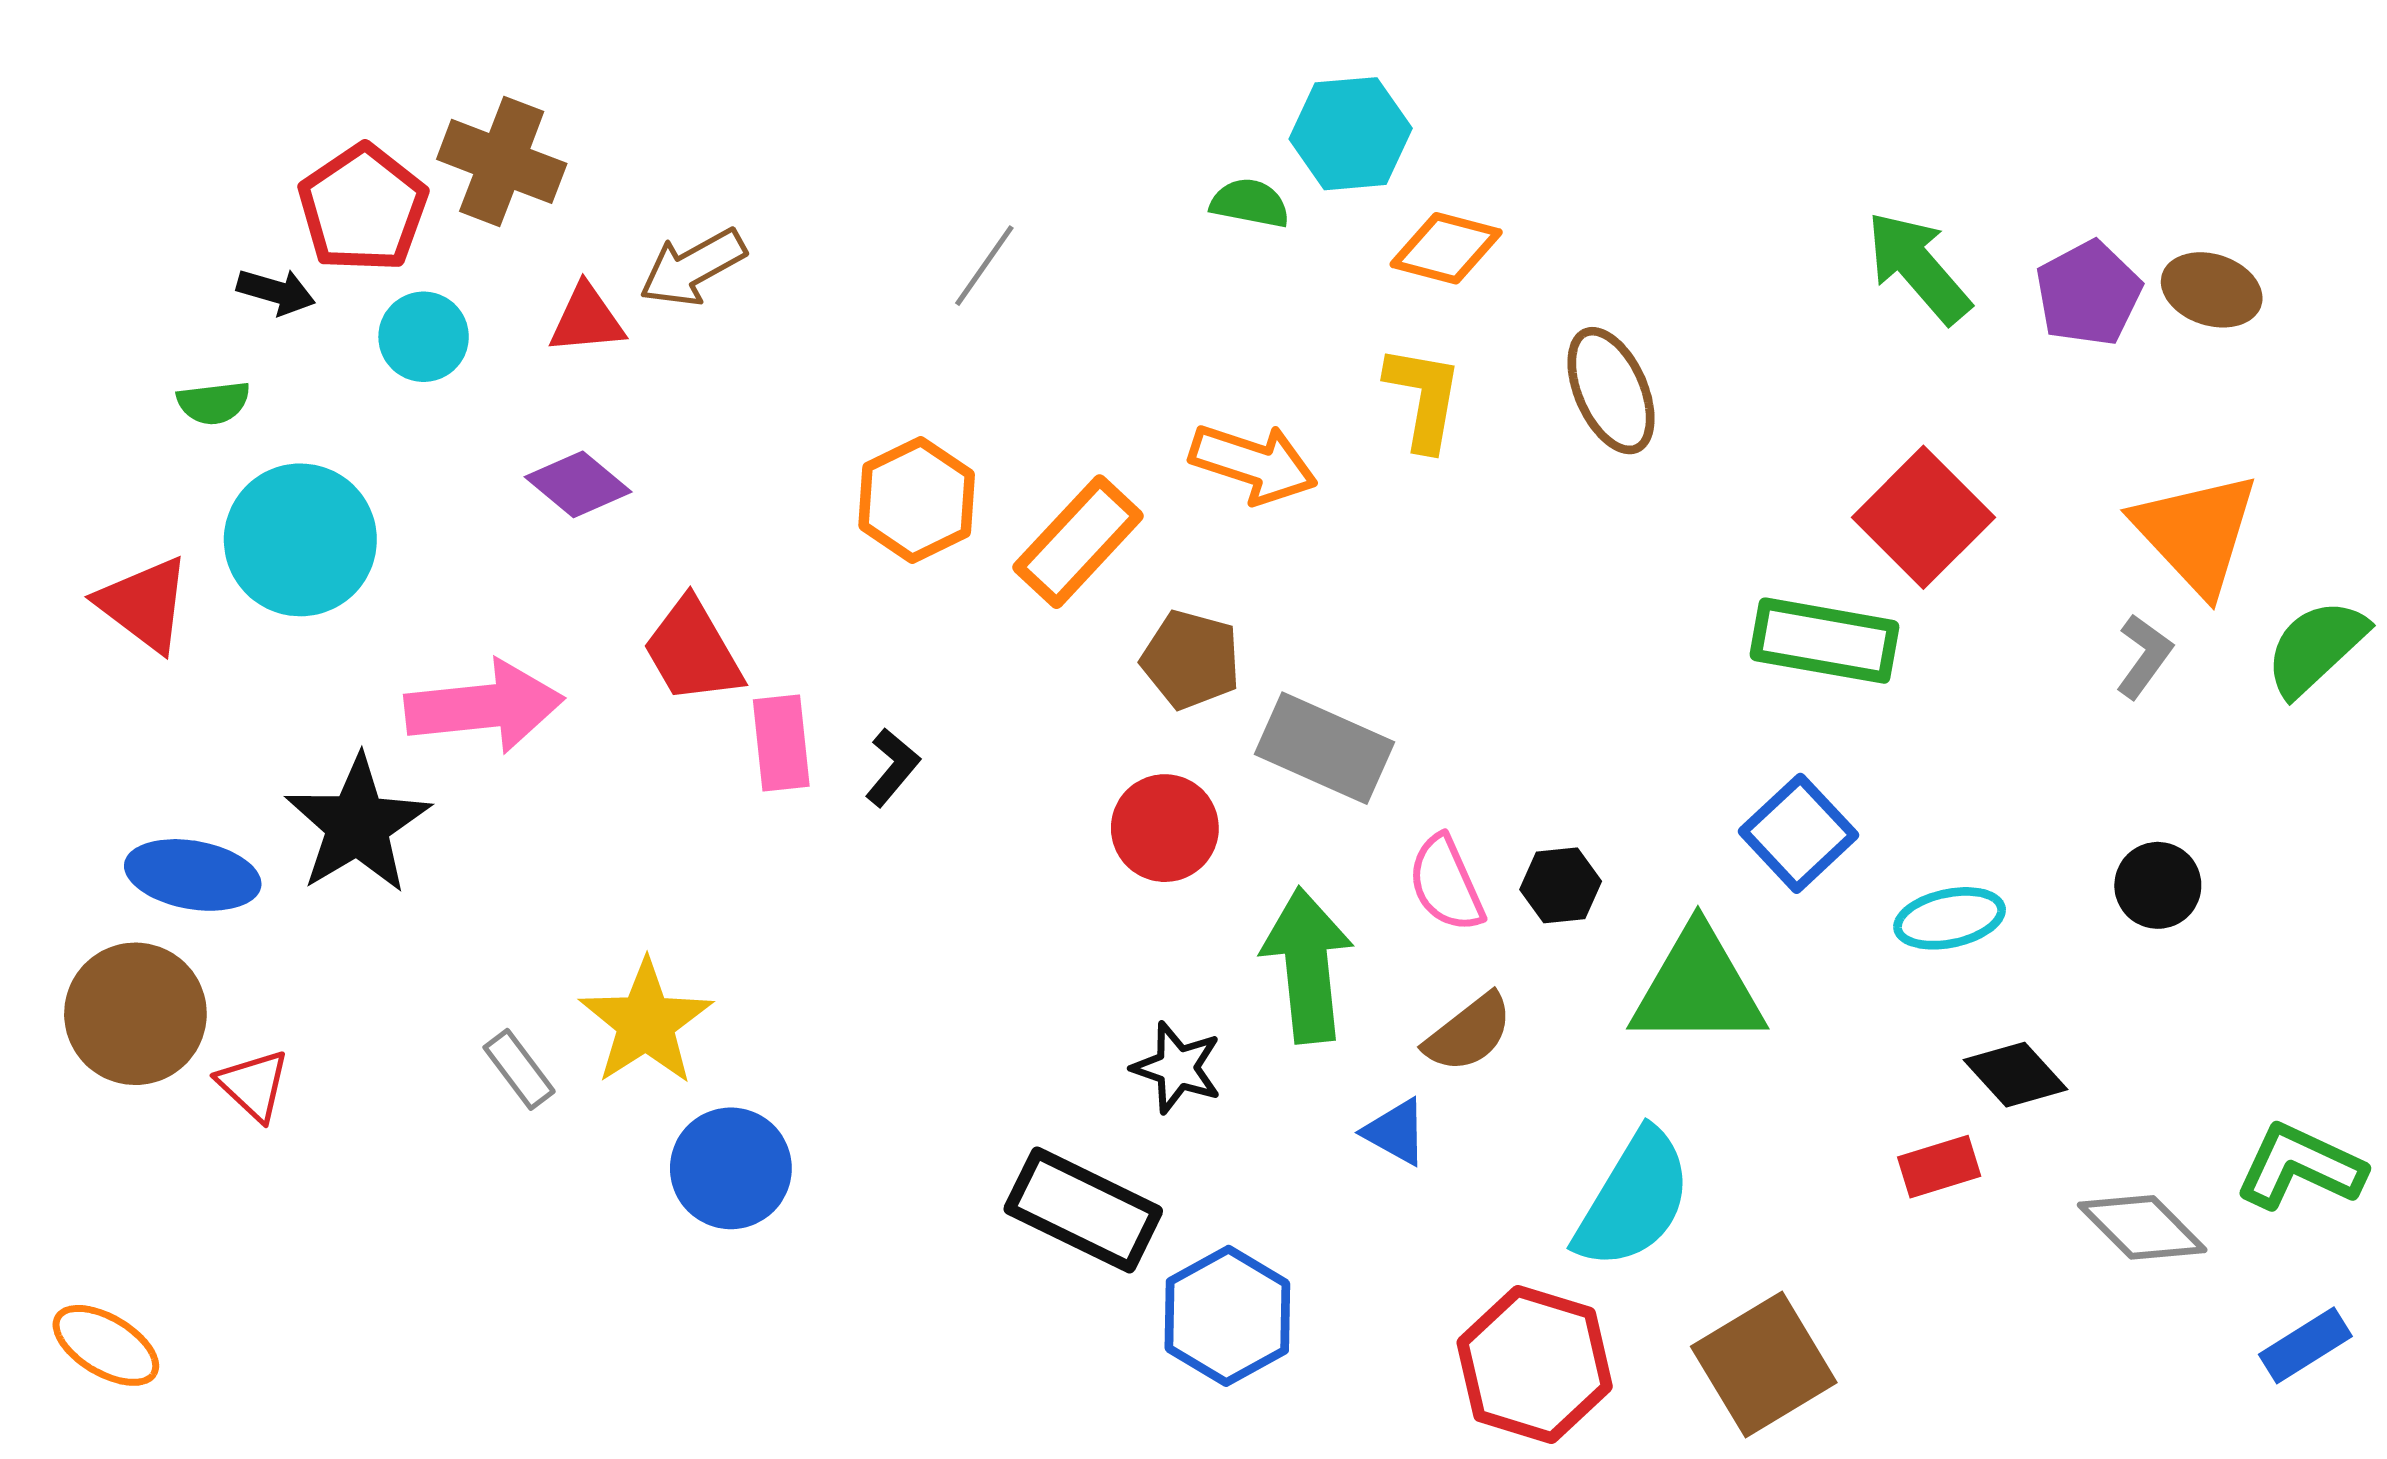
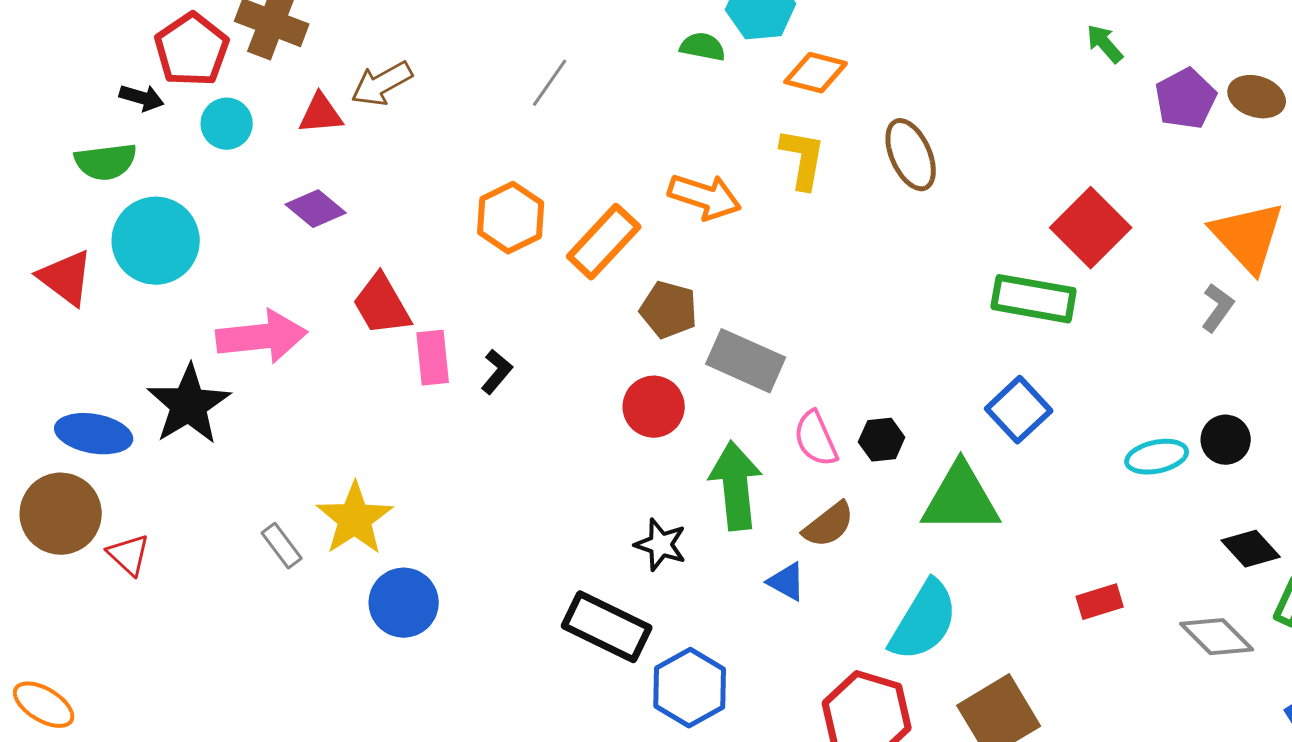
green arrow: (1918, 267) -> (1105, 44), moved, size x0.6
green semicircle: (214, 403) -> (106, 162), size x1.5
cyan ellipse: (1950, 918) -> (1157, 457), moved
black diamond: (2015, 1075) -> (1251, 549), moved

